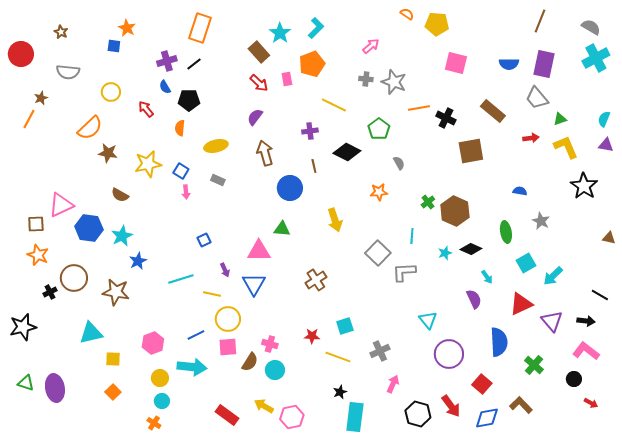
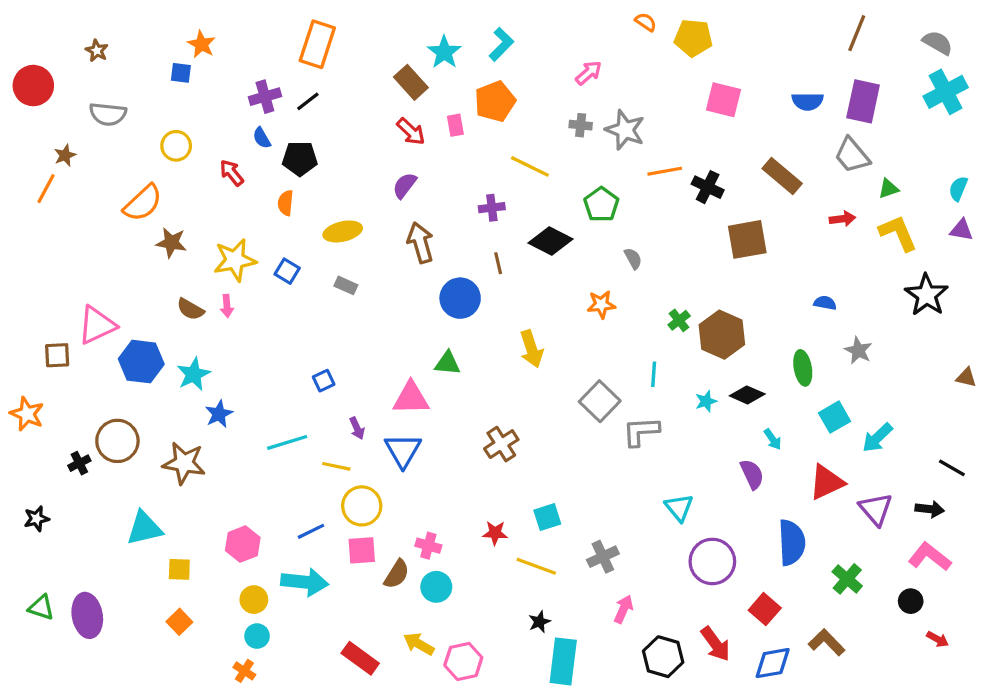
pink arrow: (186, 192) -> (227, 306), moved
orange star: (38, 255) -> (27, 414), moved
black star: (23, 327) -> (36, 519), size x0.6

